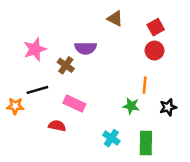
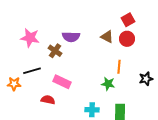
brown triangle: (115, 18) -> (107, 37), moved
pink star: (35, 49) -> (30, 38), turned 30
black star: (168, 107) -> (146, 79), moved
cyan cross: (111, 138) -> (92, 110), turned -32

